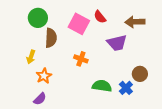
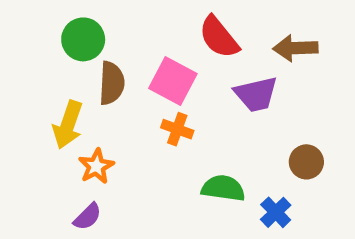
red semicircle: (100, 17) -> (219, 37), size x1.5
pink square: (79, 24) -> (173, 81), moved
yellow arrow: (31, 57) -> (68, 125), size x1.5
blue cross: (126, 88) -> (276, 212), moved

